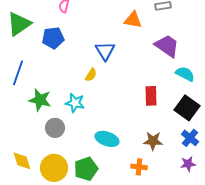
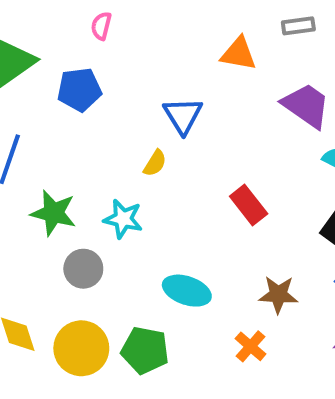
red rectangle: (151, 96) -> (249, 205), moved, turned -36
orange cross: (139, 167) -> (251, 346), turned 35
green pentagon: (86, 169) -> (145, 350), turned 30

